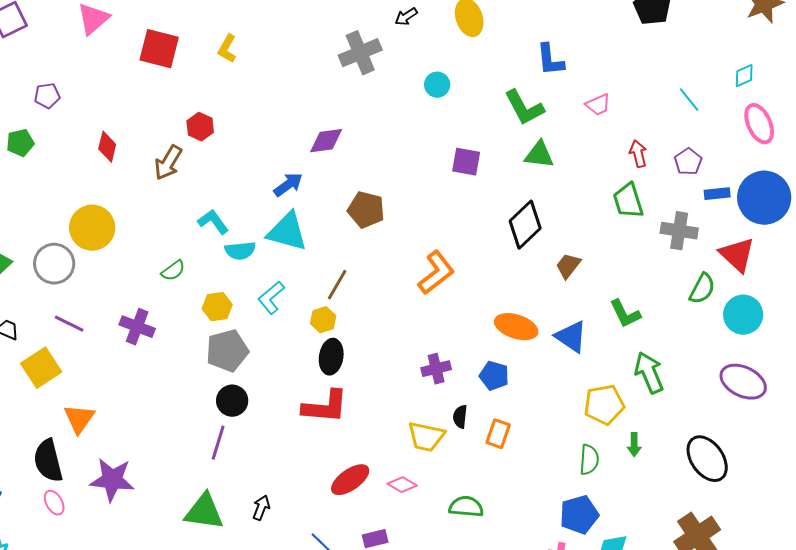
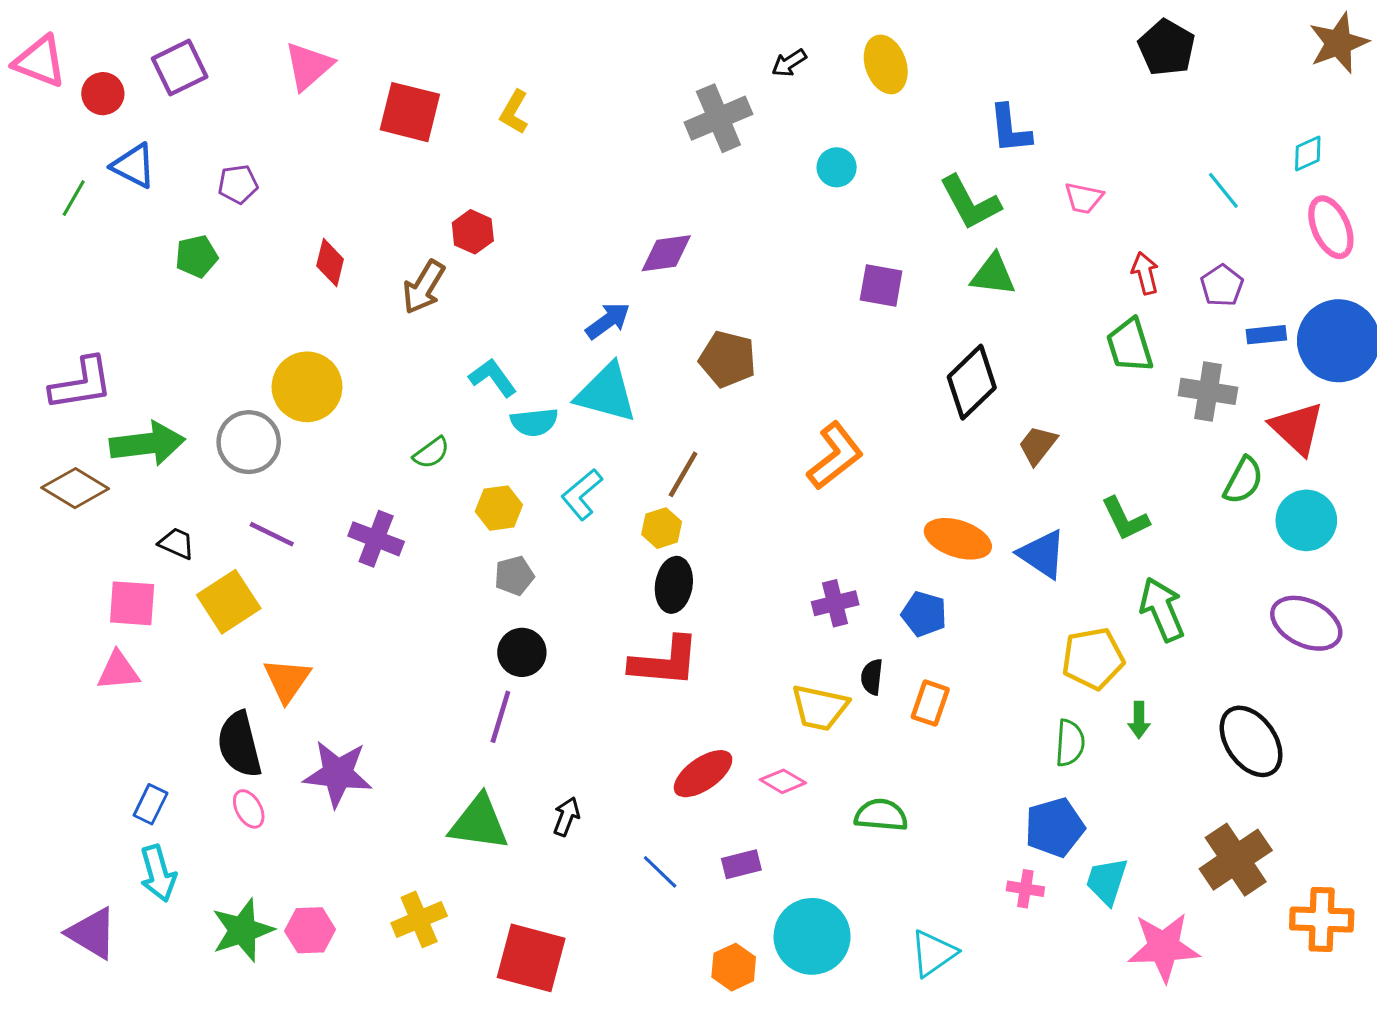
pink trapezoid: (598, 105) -> (1084, 198), turned 36
gray pentagon: (227, 351) -> (514, 576), size x0.6

